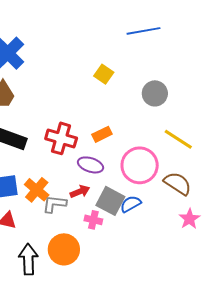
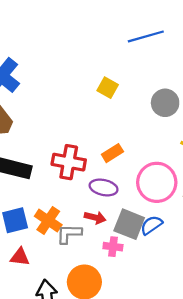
red arrow: (80, 192) -> (95, 217), turned 42

